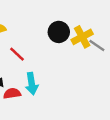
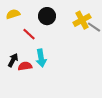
black circle: (59, 32) -> (47, 16), moved

